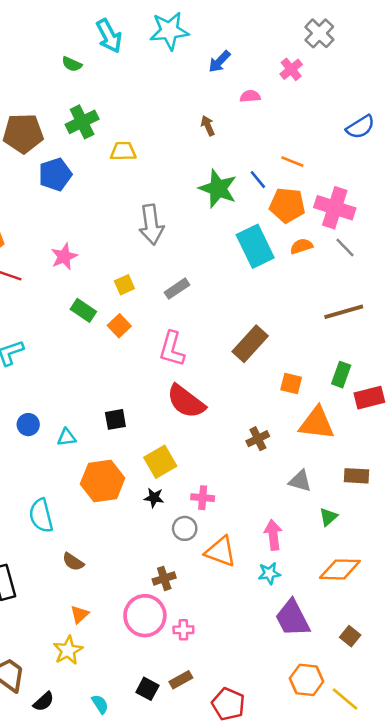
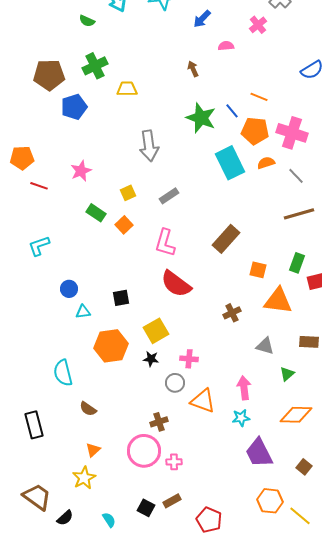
gray line: (345, 248) -> (296, 176), moved
blue circle: (28, 425) -> (69, 289), moved

